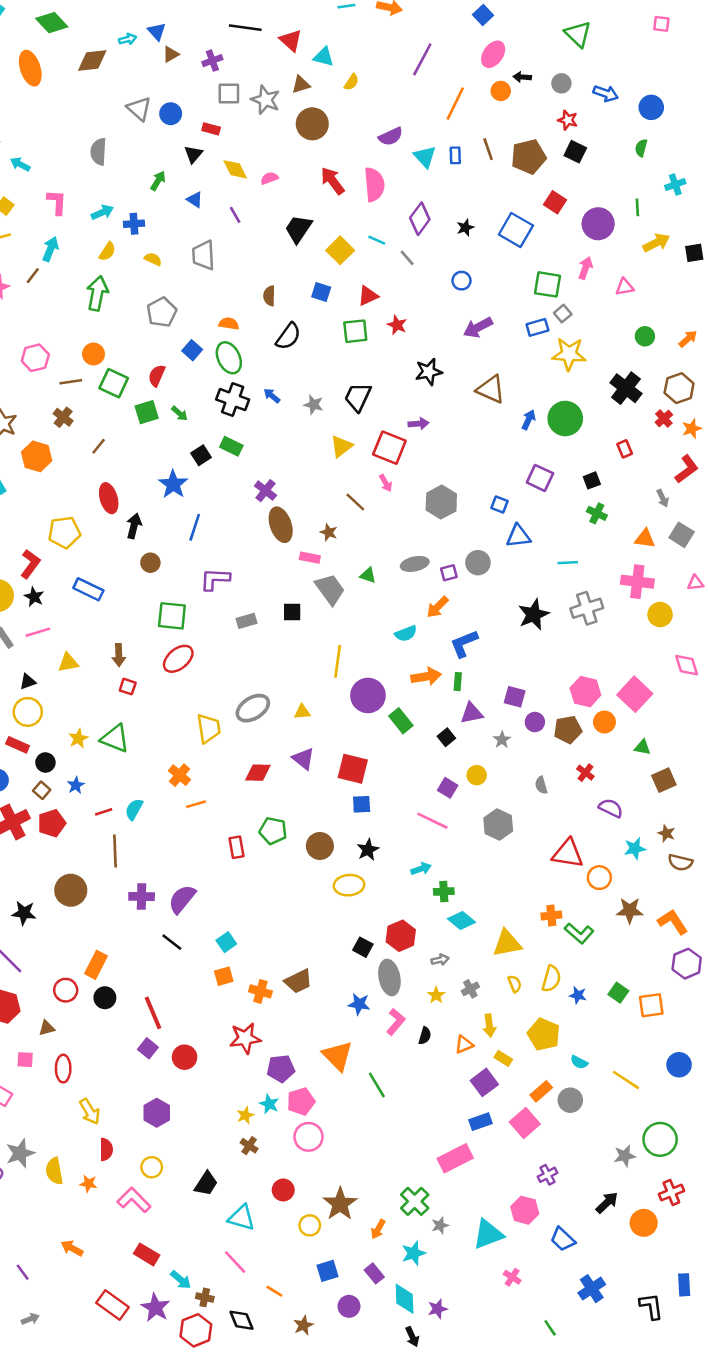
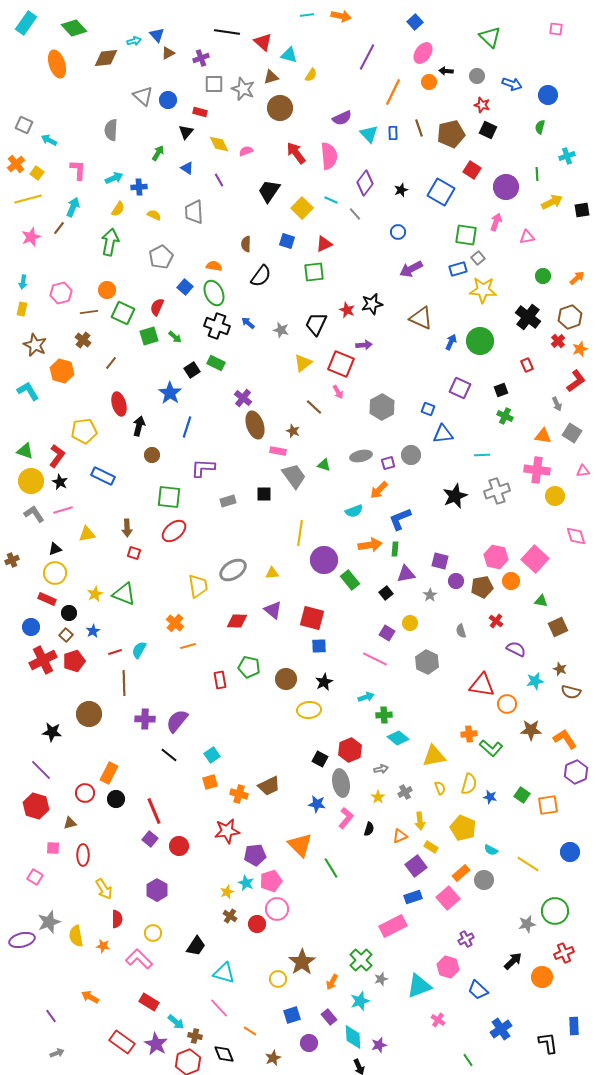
red star: (397, 325) -> (347, 310), moved
red circle: (283, 1190) -> (257, 924), moved

